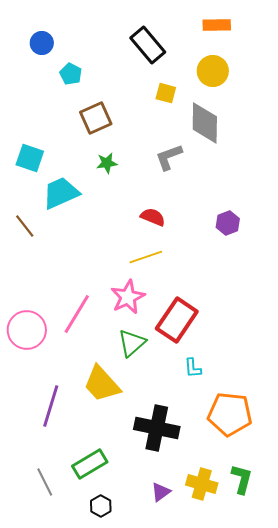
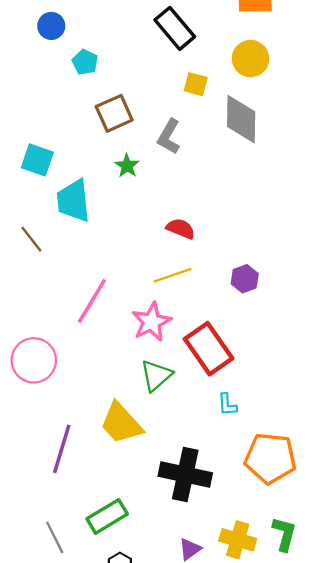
gray L-shape: (169, 157) -> (169, 137), moved, turned -40
green star: (107, 163) -> (127, 166), turned -30
cyan trapezoid: (61, 193) -> (73, 201), turned -72
purple hexagon: (228, 223) -> (245, 279), moved
pink line: (77, 314) -> (92, 301), moved
red rectangle: (177, 320) -> (209, 349), turned -69

